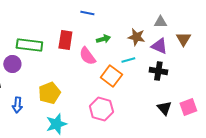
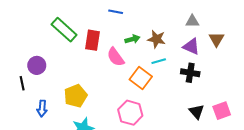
brown star: (136, 37) -> (157, 39), moved
green rectangle: (29, 45) -> (64, 30), moved, turned 35

